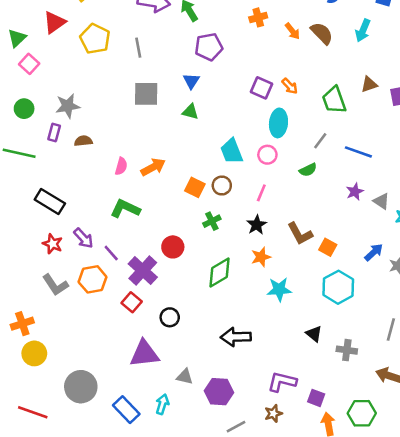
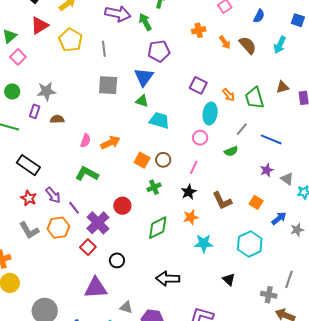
blue triangle: (191, 81) -> (144, 77), size x1.5
orange arrow: (290, 86) -> (229, 95), moved
cyan trapezoid: (232, 151) -> (159, 120), moved, turned 125
orange square: (328, 247) -> (256, 202), moved
gray cross: (347, 350) -> (269, 295), moved

